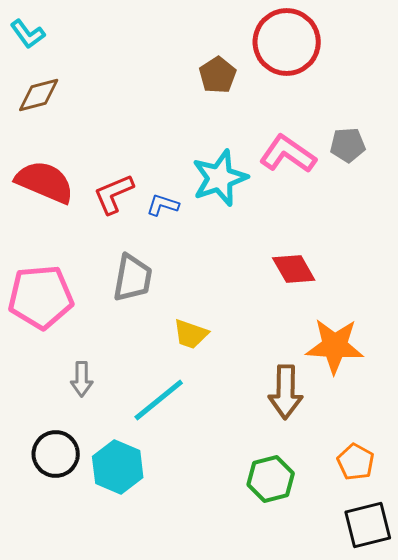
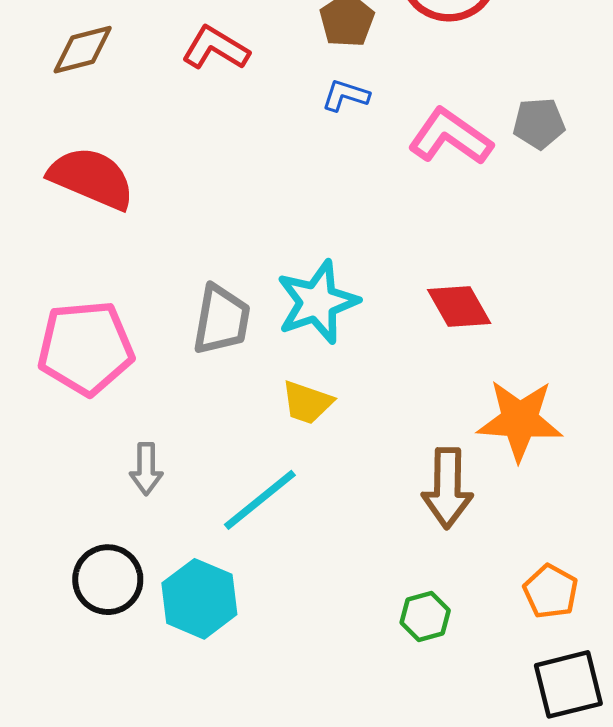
cyan star: (220, 178) -> (317, 302), moved
red L-shape: (114, 194) -> (216, 48), moved, turned 54
blue L-shape: (163, 205) -> (345, 95), moved
green hexagon: (271, 479) -> (425, 617), size x0.7

